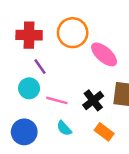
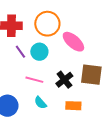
cyan circle: (29, 88) -> (39, 52), moved
orange rectangle: (104, 132) -> (73, 106), turned -35

